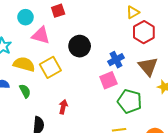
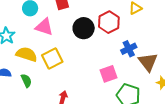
red hexagon: (144, 32) -> (109, 22), moved
black circle: (80, 46) -> (84, 28), moved
blue cross: (116, 60) -> (129, 49), moved

